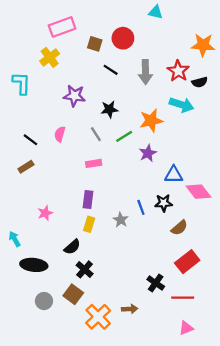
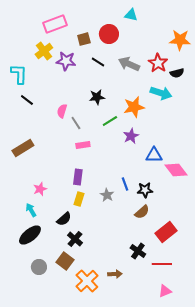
cyan triangle: (156, 12) -> (131, 15), moved
brown square: (95, 44) -> (84, 39), turned -32
gray arrow: (145, 72) -> (129, 64), turned 115
purple star: (74, 96) -> (66, 61), moved
pink semicircle: (60, 134) -> (62, 111), moved
gray line: (96, 134) -> (76, 123), moved
black line: (30, 140) -> (27, 100), moved
brown rectangle: (26, 167) -> (23, 148), size x1.5
black star: (164, 203) -> (145, 190), moved
brown semicircle: (179, 228) -> (142, 212), moved
cyan arrow: (15, 239) -> (31, 210), moved
black ellipse: (34, 265) -> (30, 235), turned -45

